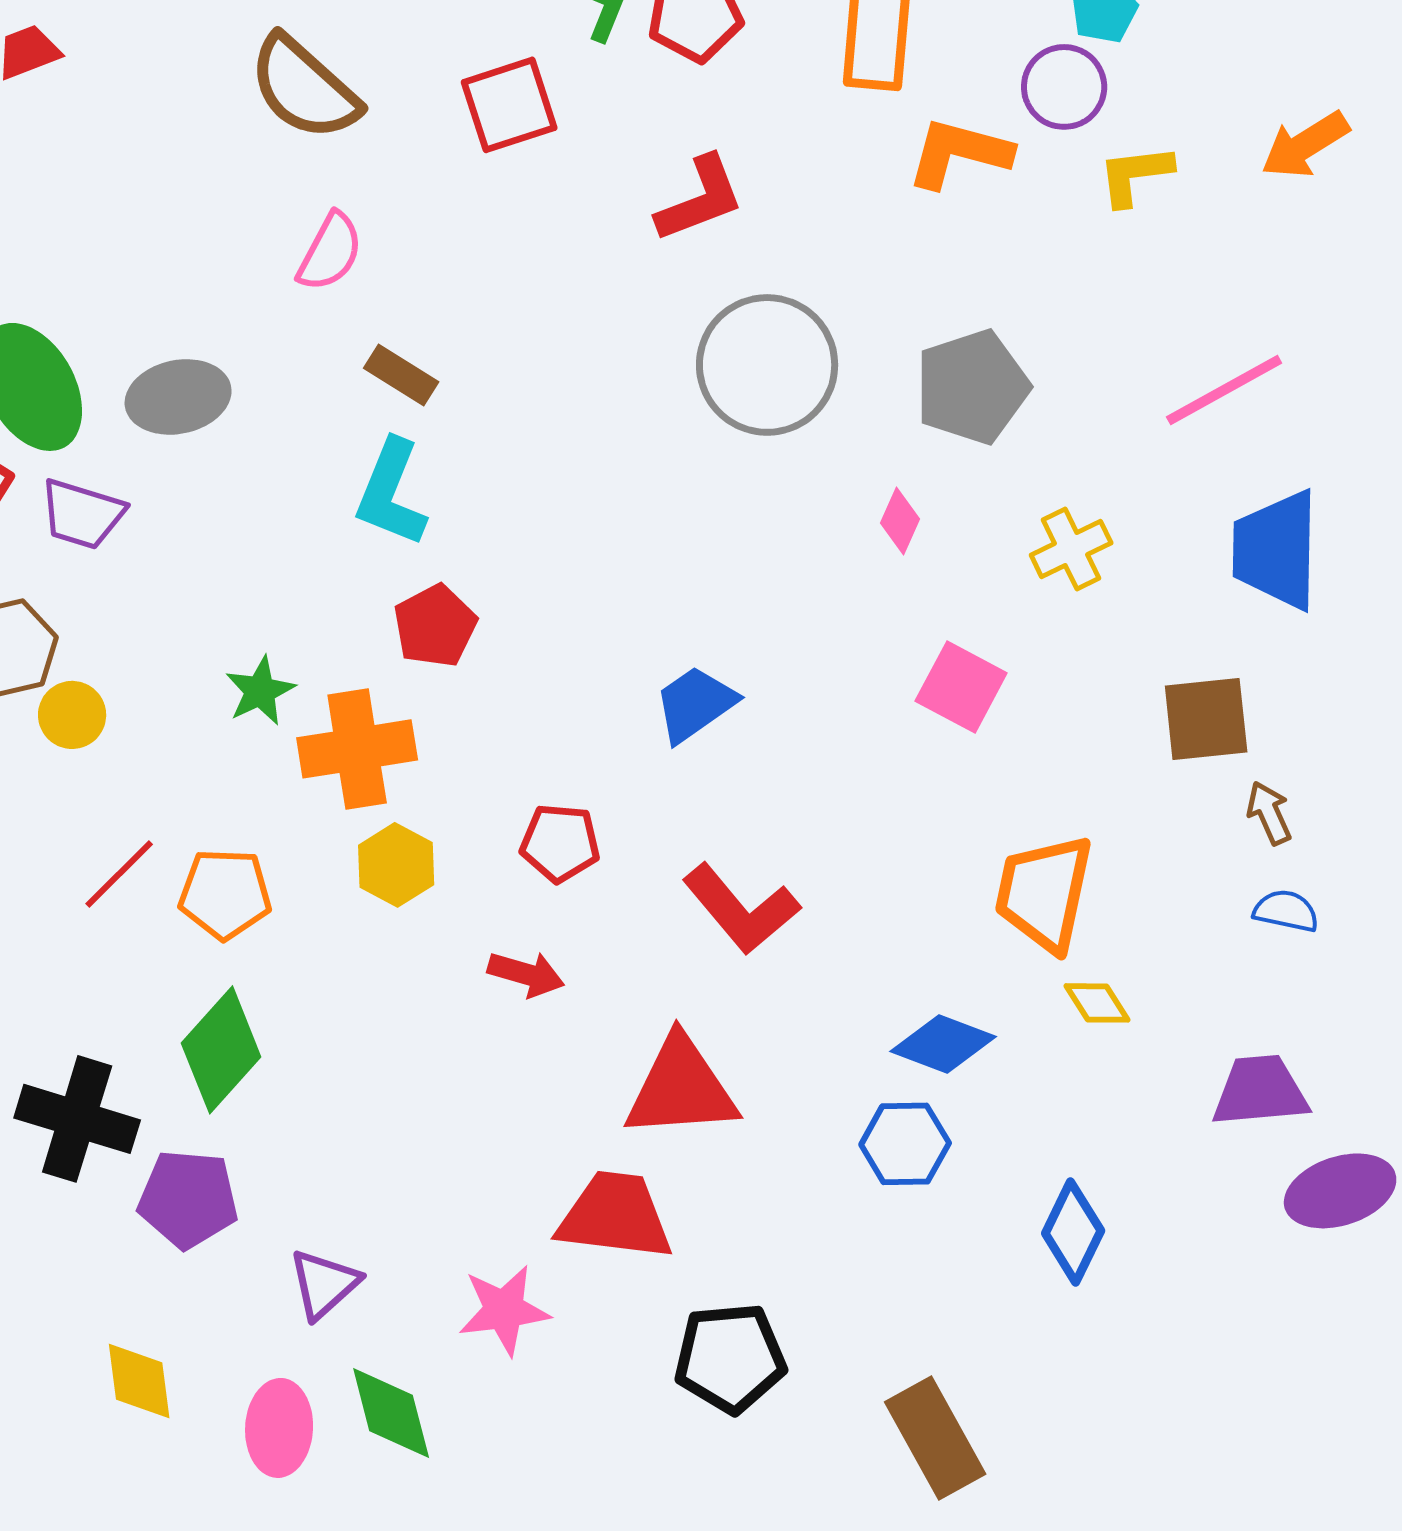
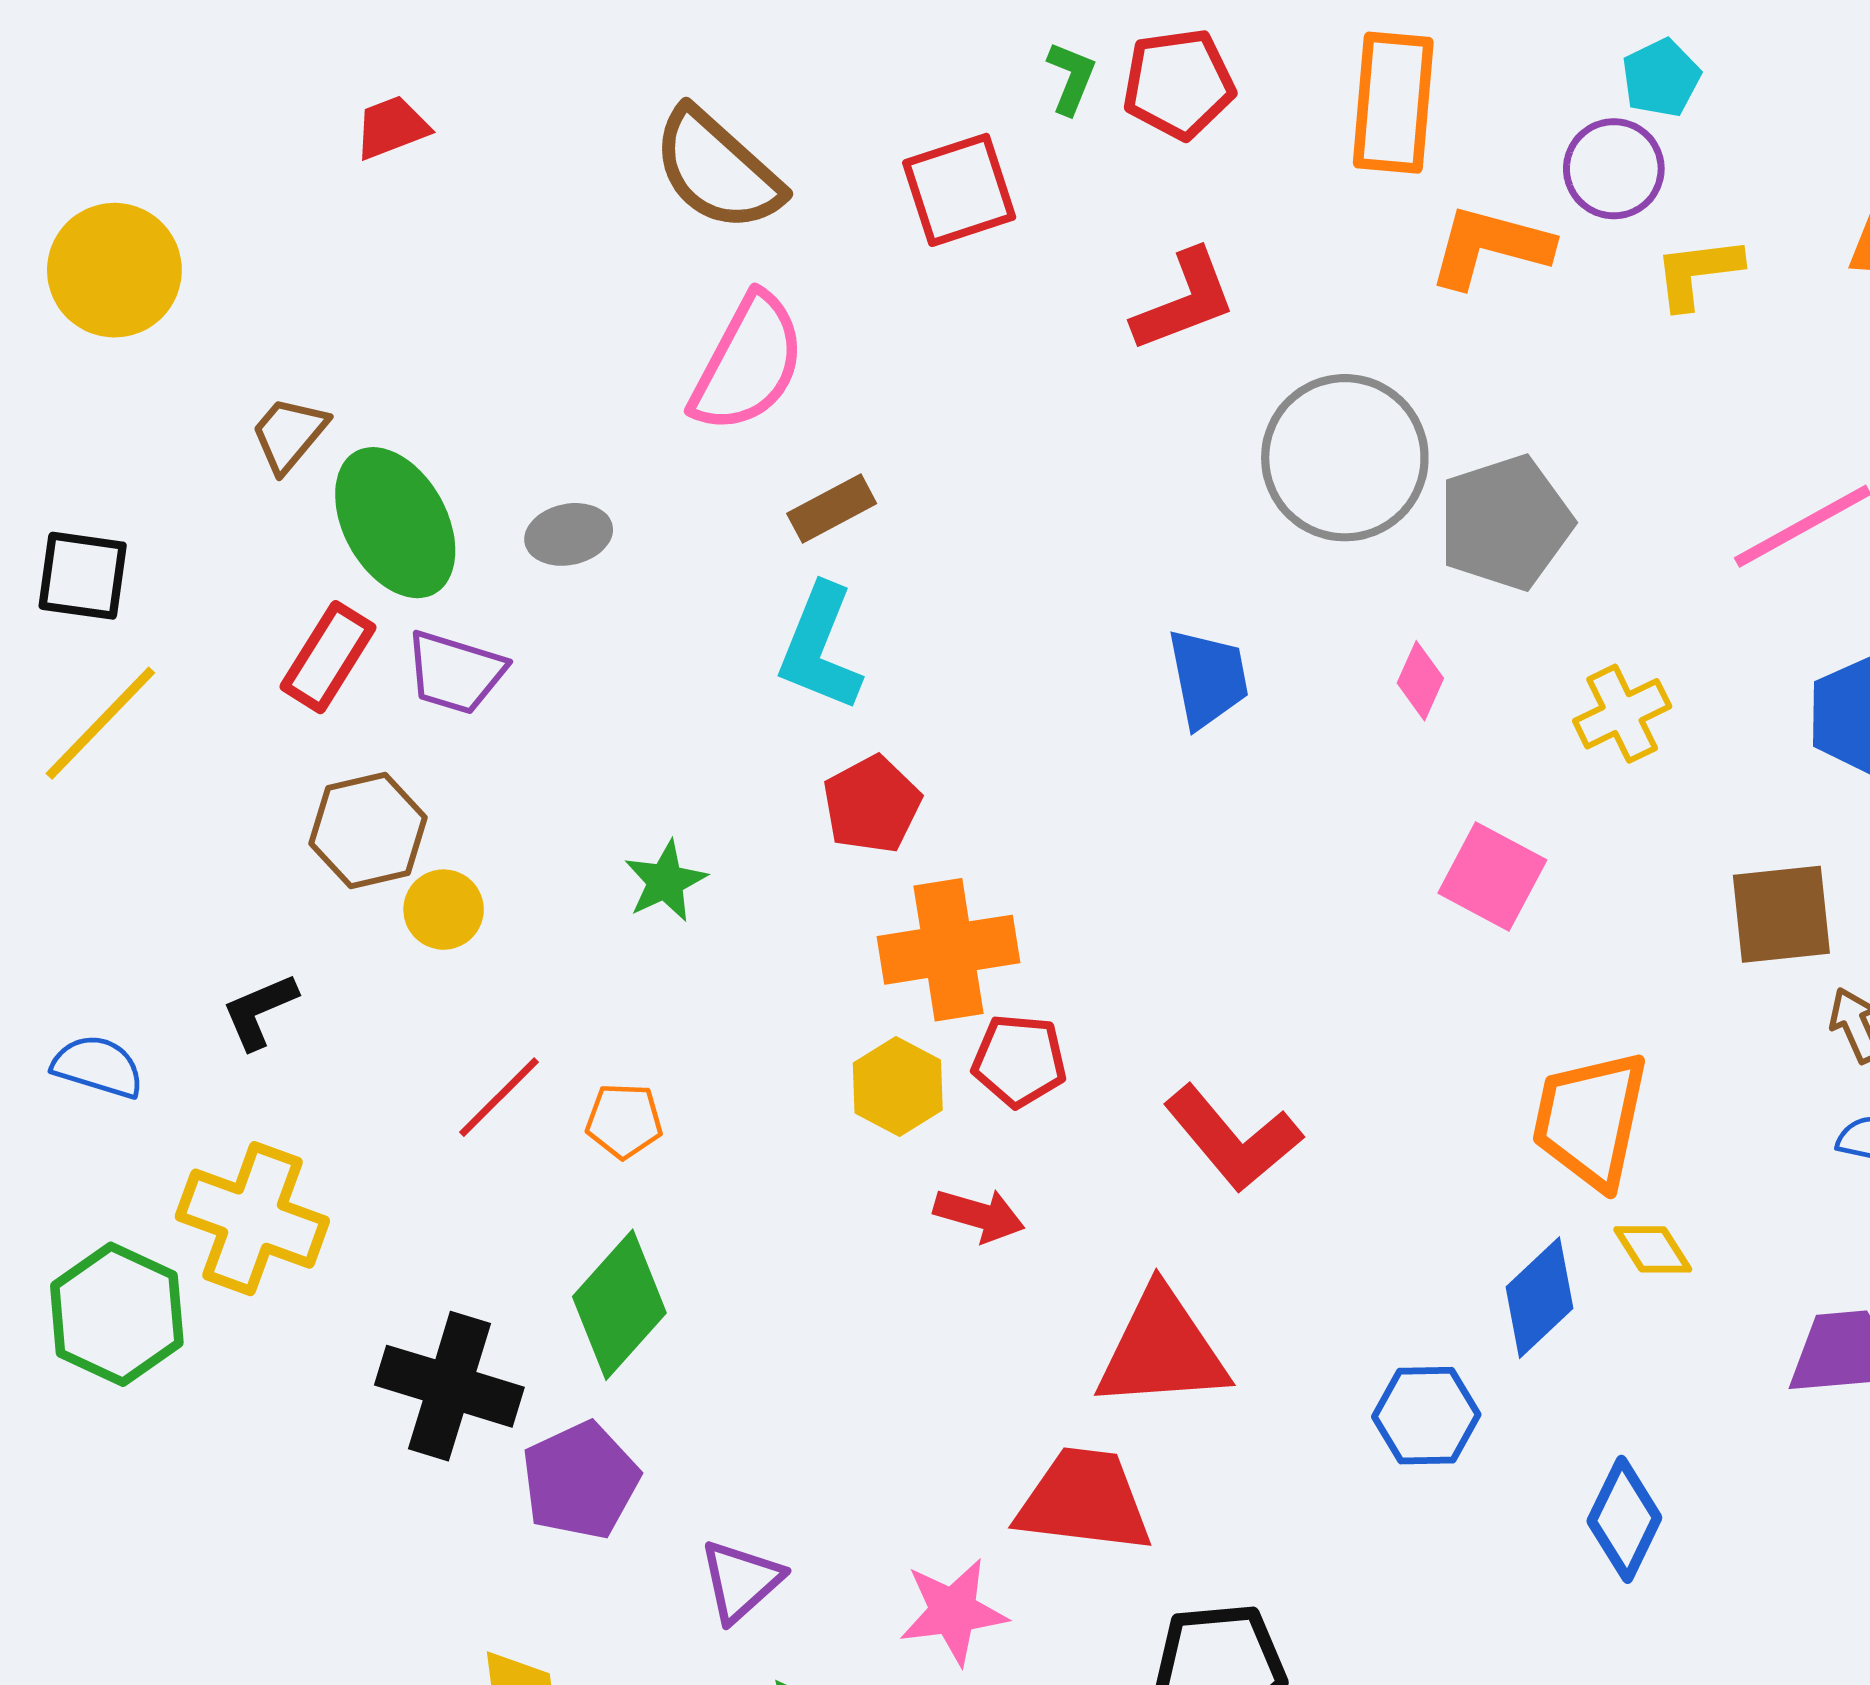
pink semicircle: (330, 252) -> (748, 363), size x1.5
gray circle: (767, 365) -> (1345, 458), moved
brown rectangle: (401, 375) -> (832, 508), turned -60
gray ellipse: (178, 397) -> (569, 534), size x0.7
blue trapezoid: (695, 704) -> (1208, 678), moved, turned 114
orange cross: (357, 749) -> (948, 950), moved
yellow hexagon: (396, 865) -> (898, 1087), moved
orange pentagon: (225, 894) -> (624, 1121), size x0.7
blue diamond: (943, 1044) -> (1540, 1298), moved, turned -64
purple pentagon: (188, 1199) -> (580, 1481), turned -30

